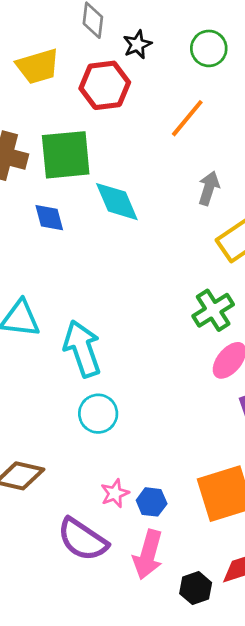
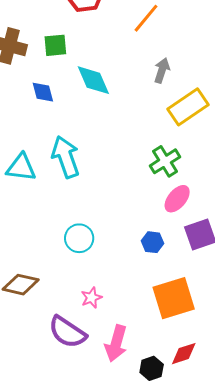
green square: (66, 155) -> (55, 45), size x0.6
cyan arrow: (82, 349) -> (66, 157), moved
blue hexagon: (152, 502) -> (152, 242), moved

